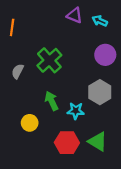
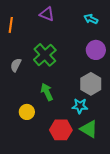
purple triangle: (75, 15) -> (47, 14), moved
cyan star: (76, 111) -> (80, 106), moved

